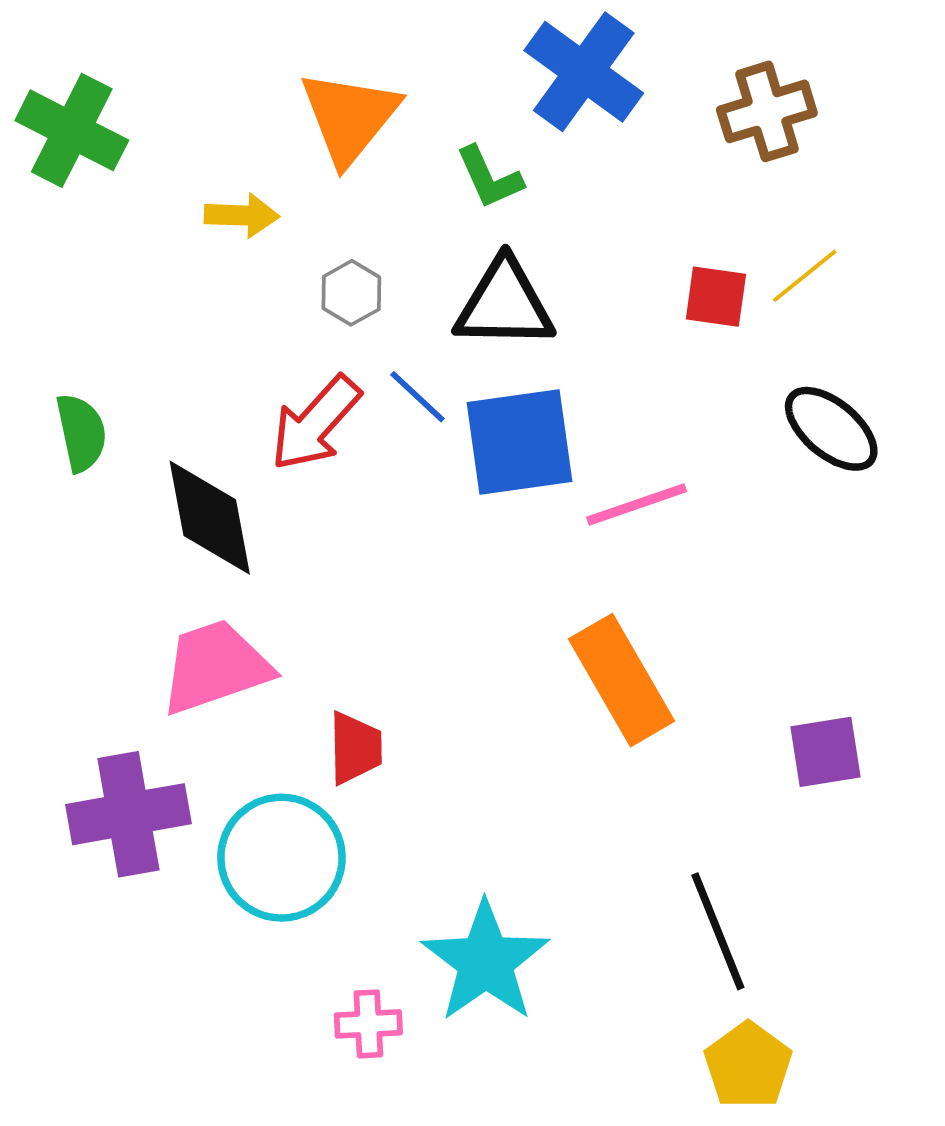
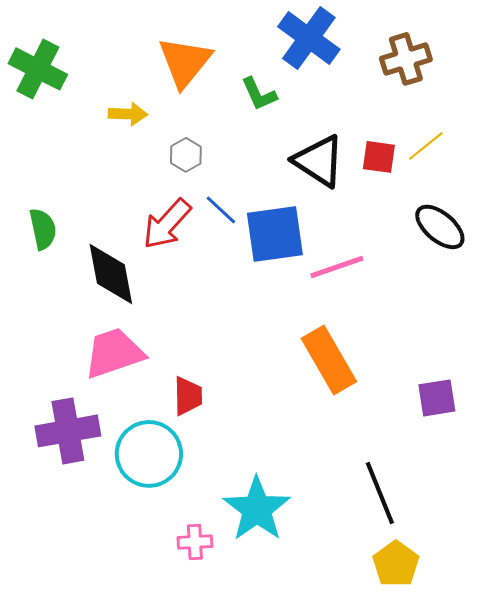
black triangle: (504, 304) -> (319, 161), moved, turned 32

